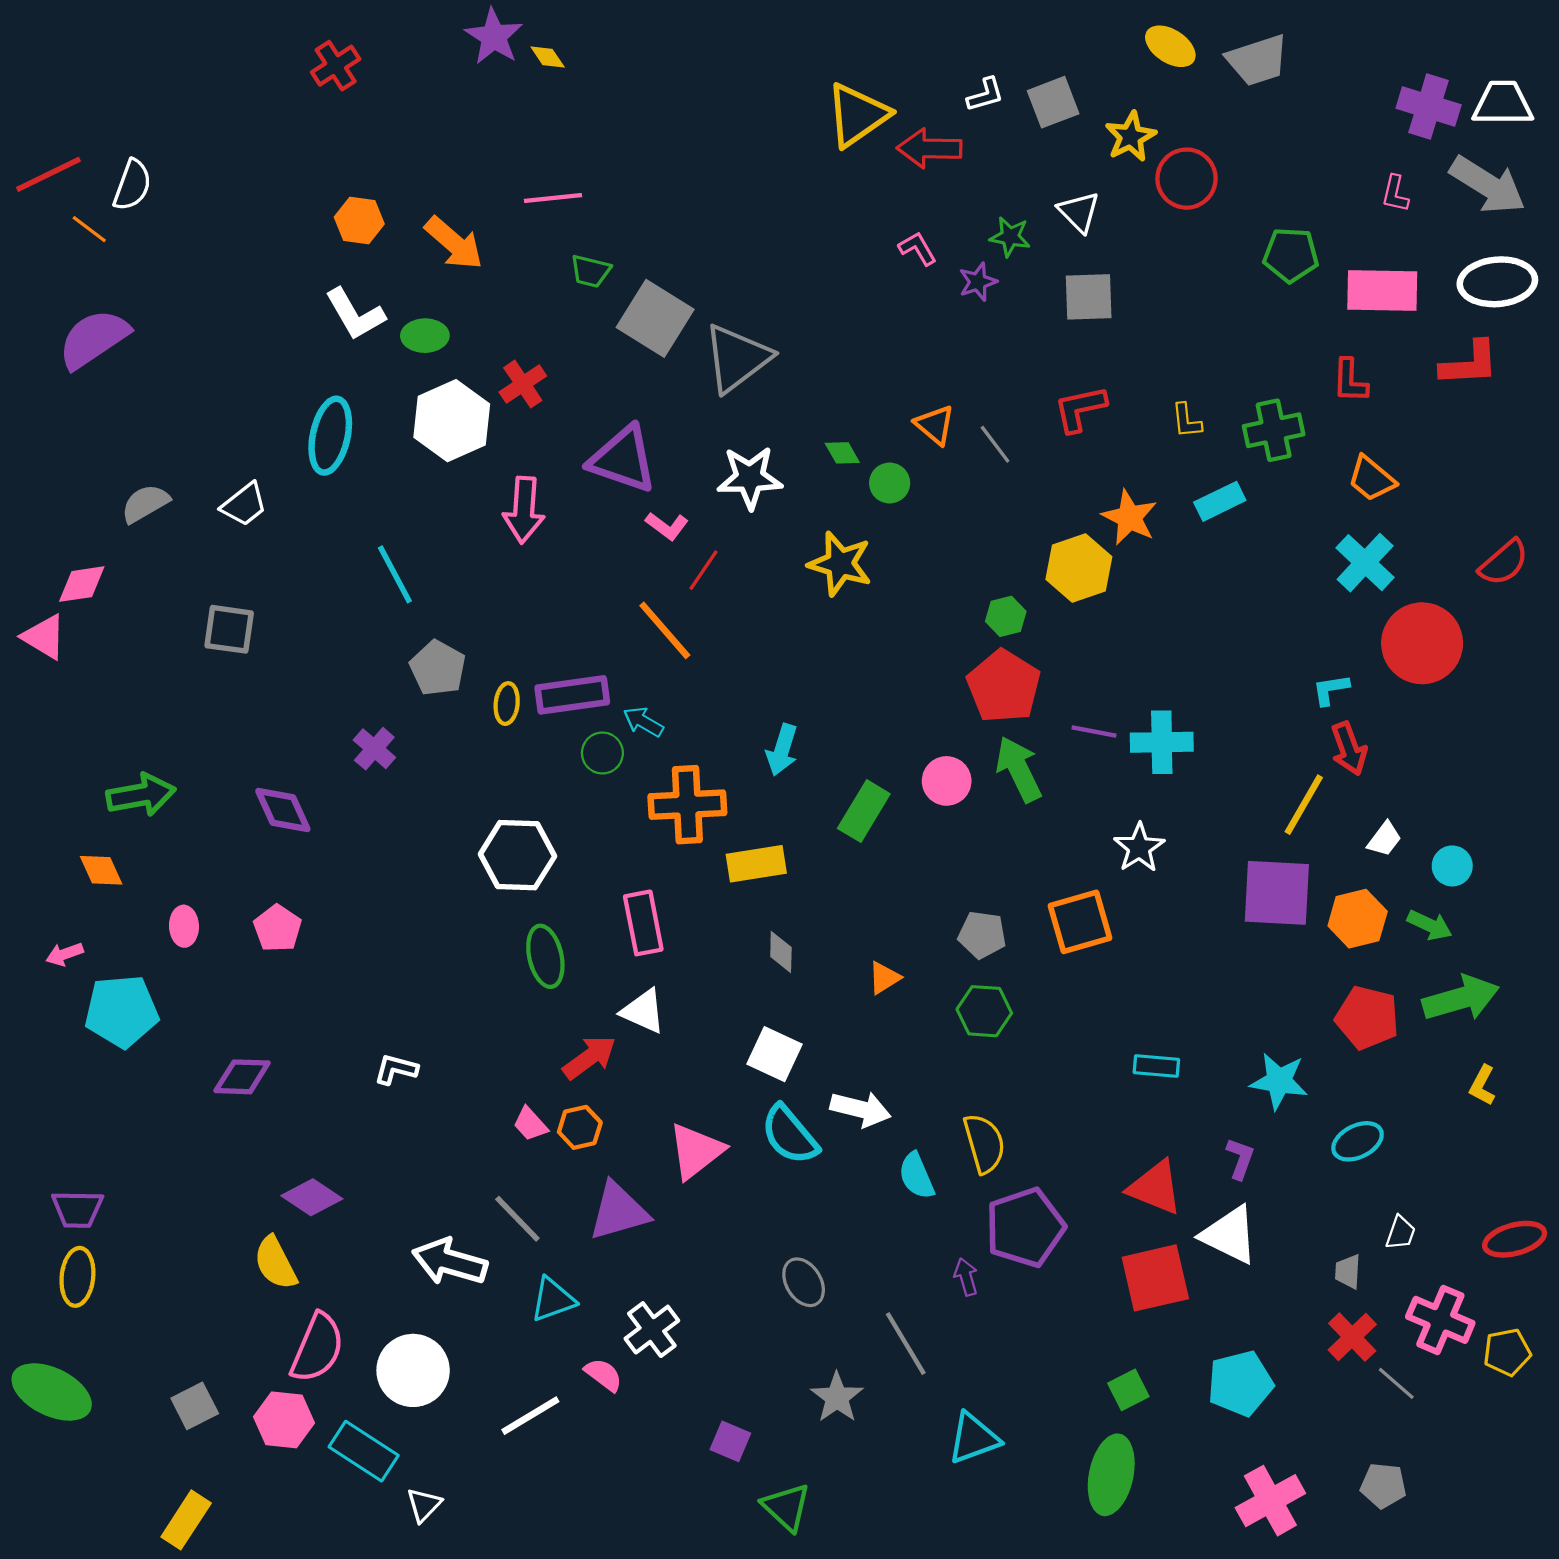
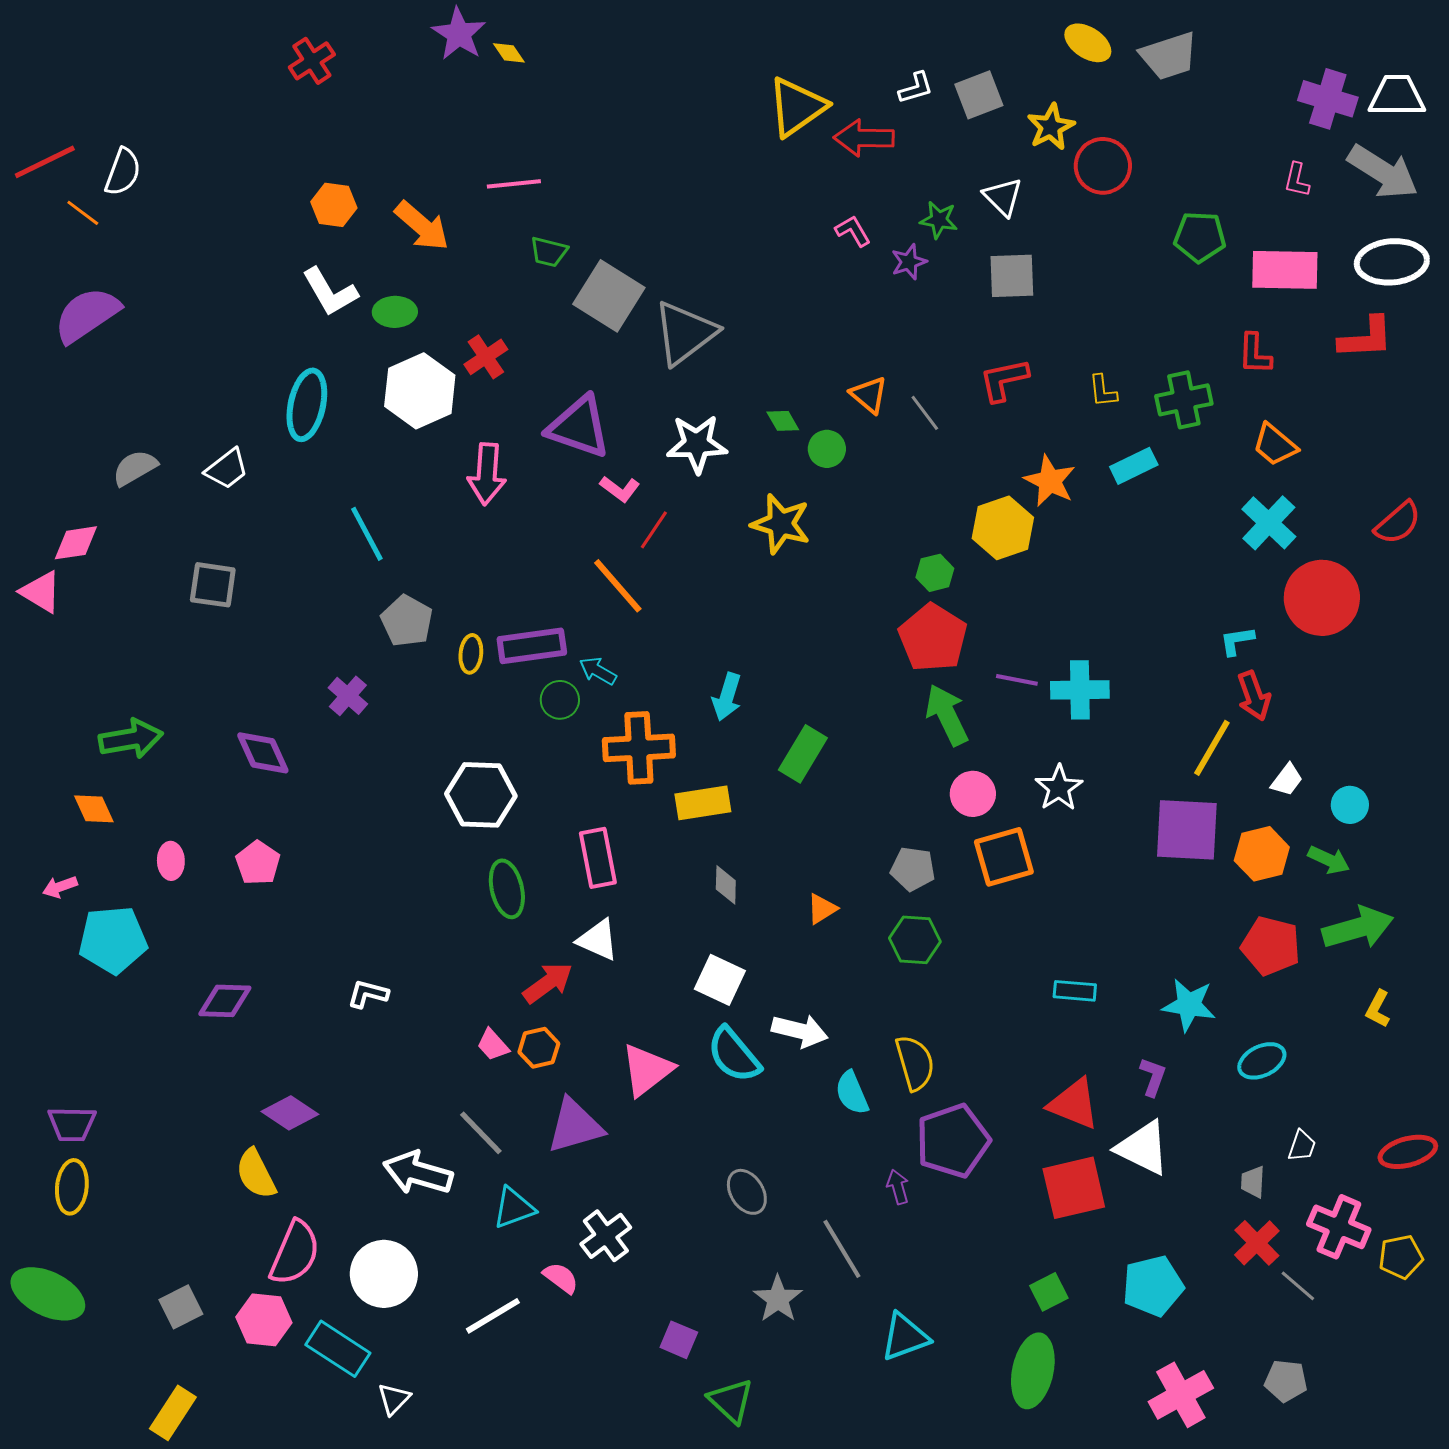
pink circle: (947, 781) -> (973, 794), moved

